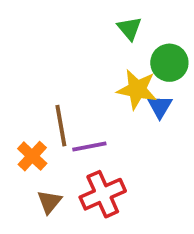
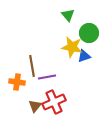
blue triangle: (160, 107) -> (84, 56), turned 40
orange cross: (32, 156) -> (17, 82), turned -35
brown triangle: (49, 202) -> (35, 106), moved

